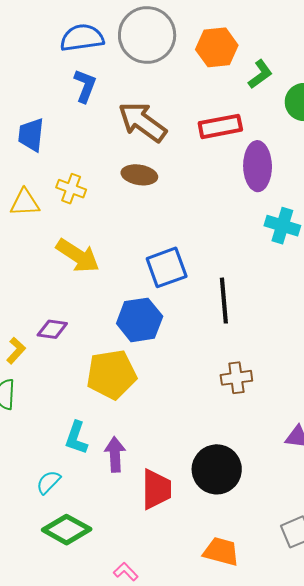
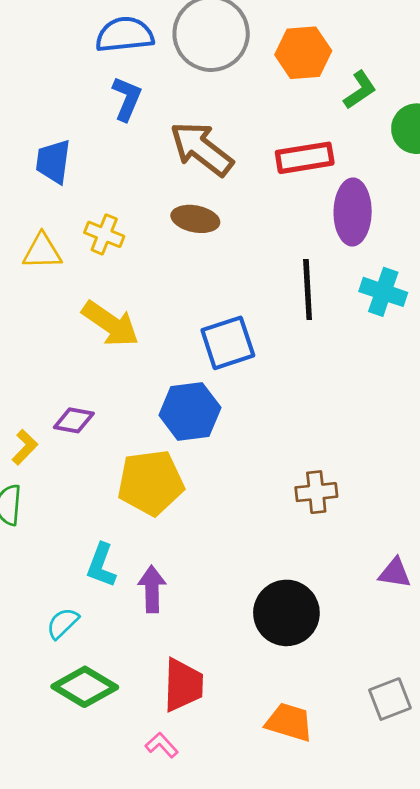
black line: (224, 301) -> (308, 290), moved
red trapezoid: (156, 489) -> (183, 685), moved

